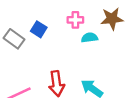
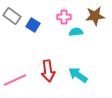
gray rectangle: (14, 39) -> (12, 16), moved

